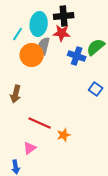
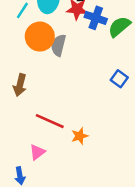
gray semicircle: (44, 46) -> (58, 45), moved
blue cross: (77, 56) -> (96, 18), moved

